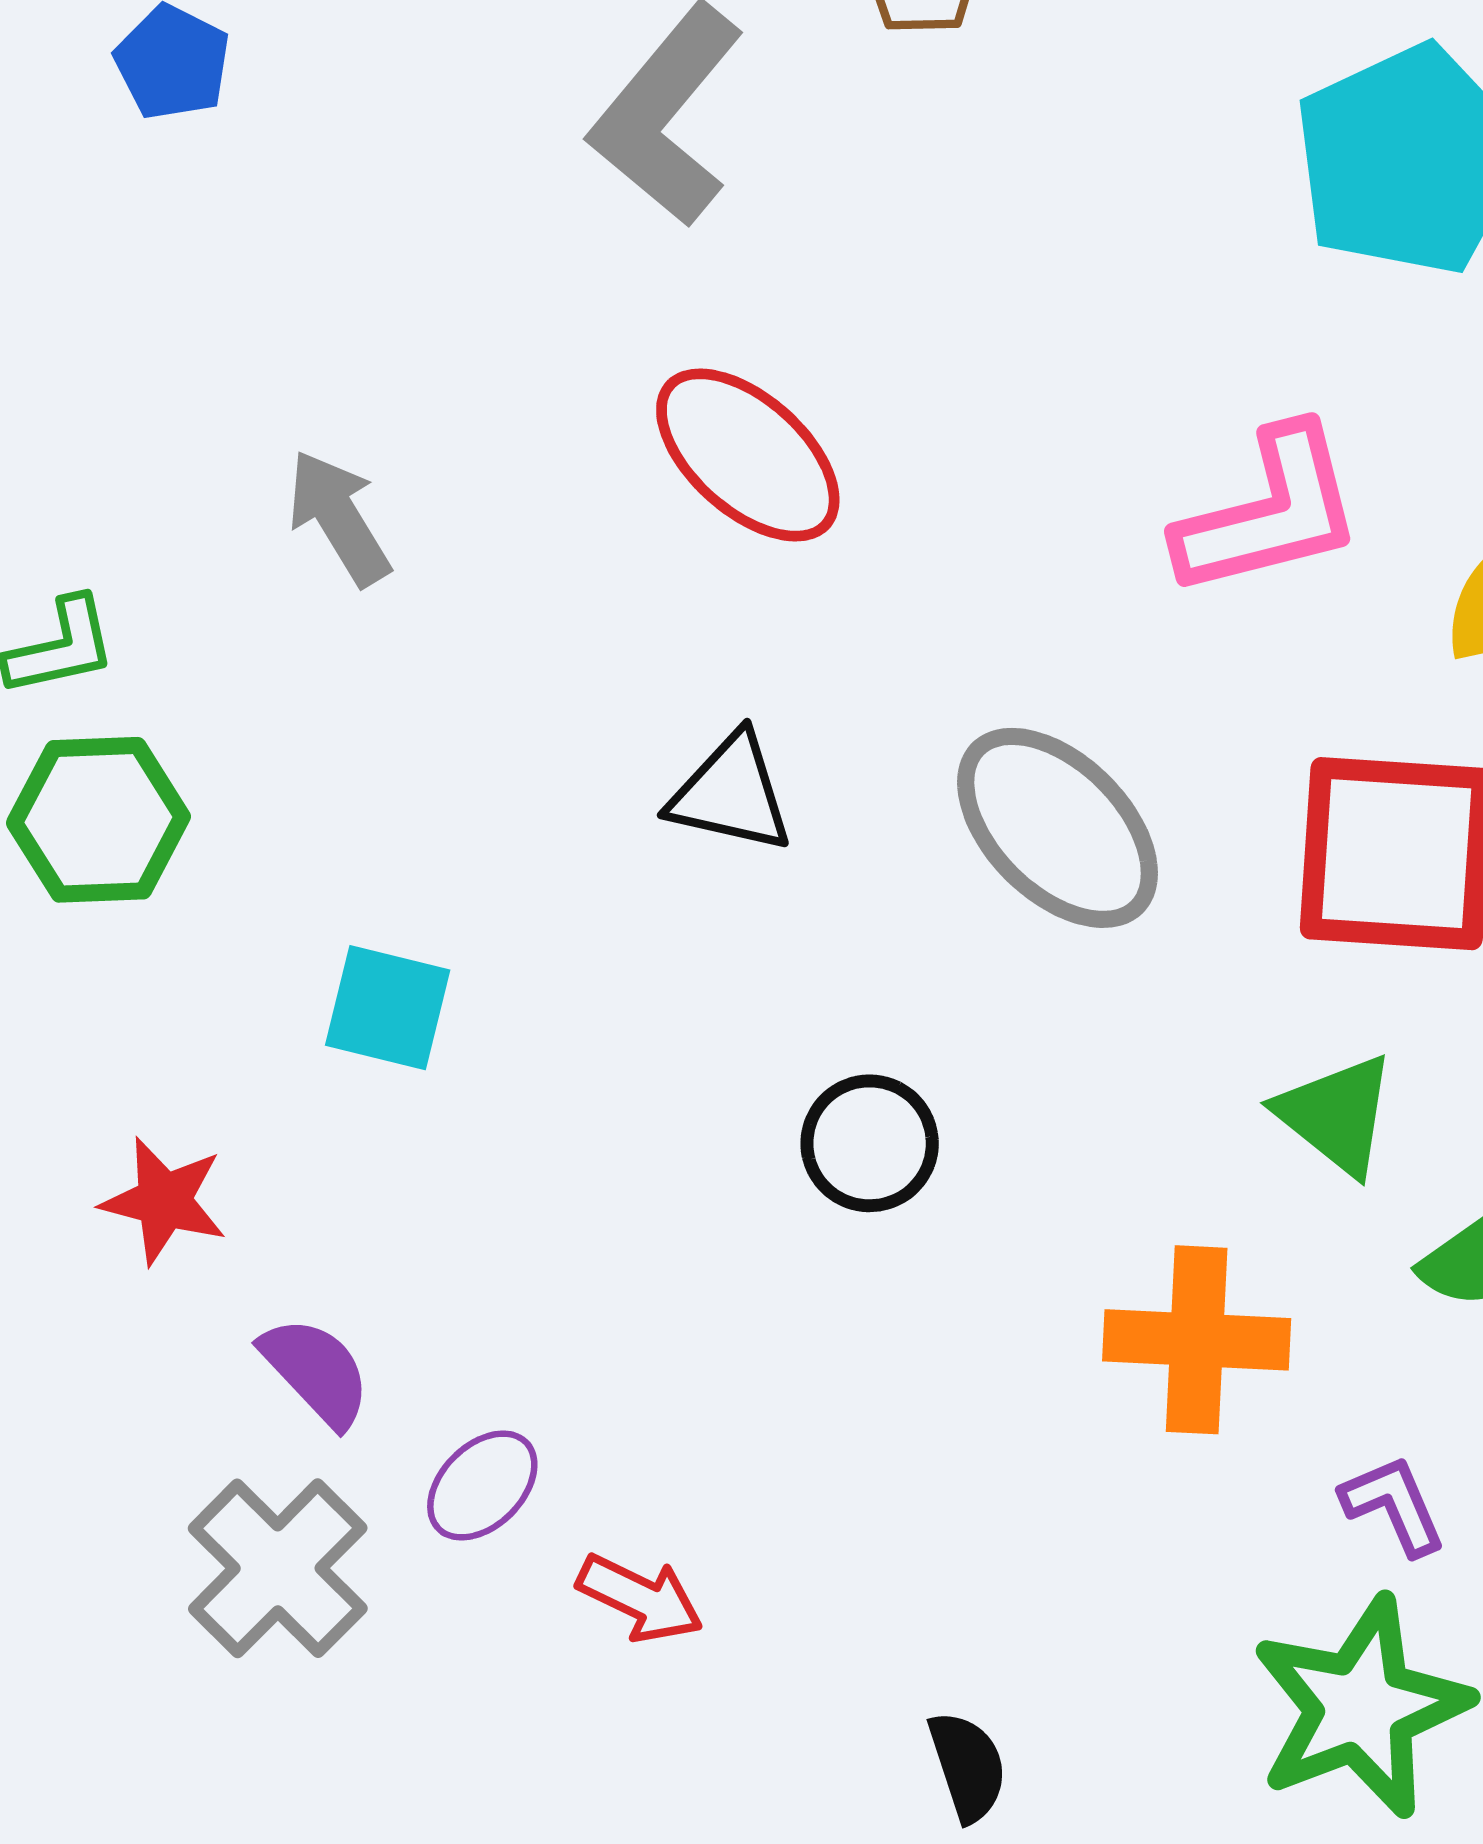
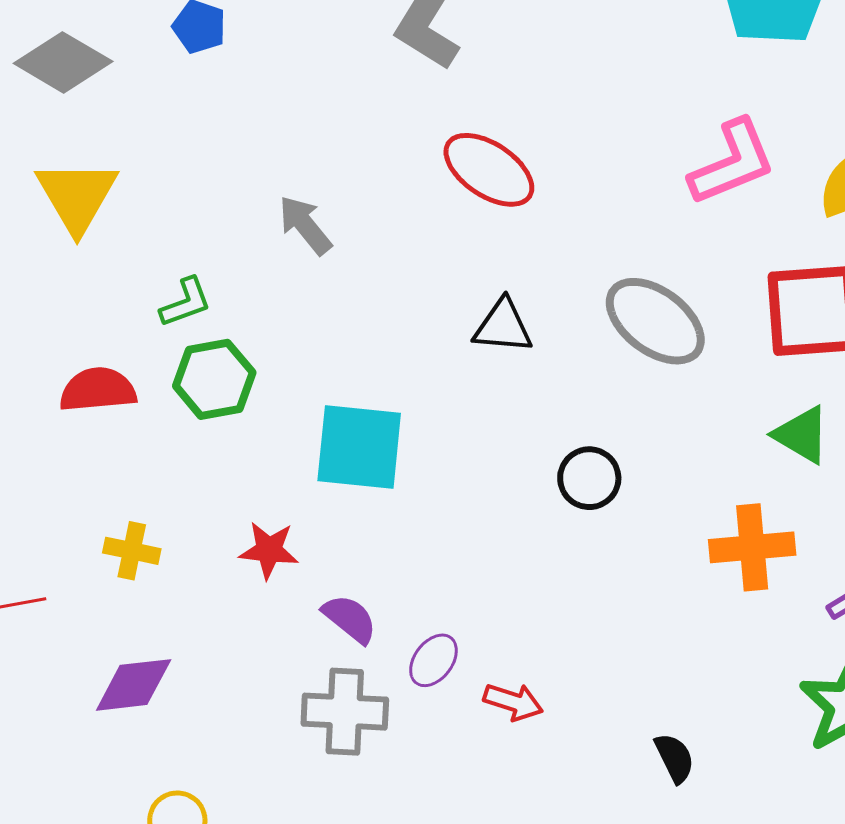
cyan square: (388, 1008) -> (359, 447), size x1.6
gray cross: (278, 1568) -> (345, 712), turned -34

